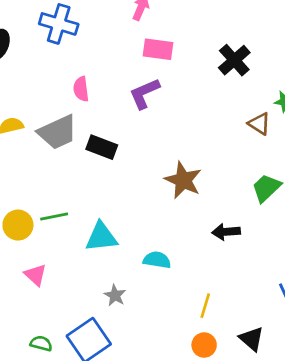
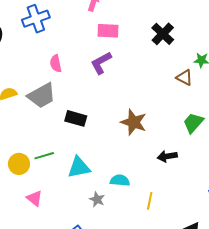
blue cross: (59, 24) -> (36, 19), turned -32
black rectangle: (102, 147) -> (76, 118), moved
gray star: (115, 295) -> (97, 199), moved
yellow line: (205, 306) -> (150, 201), moved

